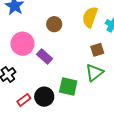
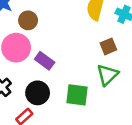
brown circle: (54, 24) -> (28, 20), moved
black circle: (44, 97) -> (38, 93), moved

